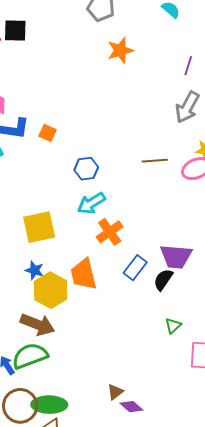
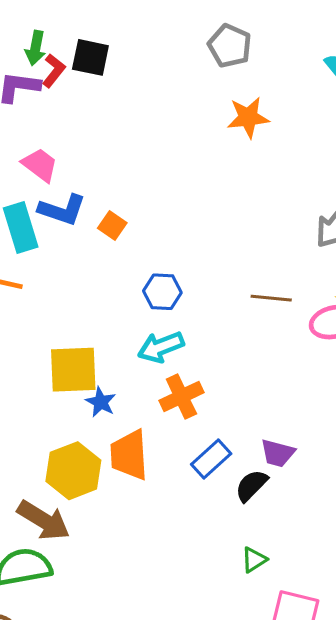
purple trapezoid: (176, 256) -> (278, 453), size x0.7
blue star: (34, 270) -> (101, 402), moved

